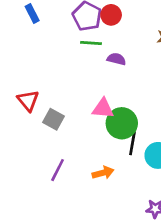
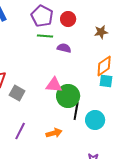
red circle: (111, 15) -> (68, 19), moved

